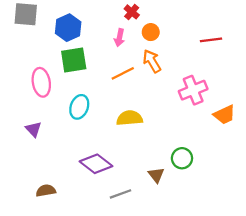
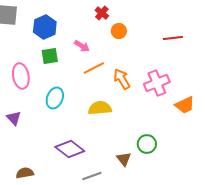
pink arrow: (119, 38) -> (82, 46), moved, turned -70
green square: (74, 60) -> (50, 56), size x0.7
orange arrow: (152, 61) -> (122, 79), moved

